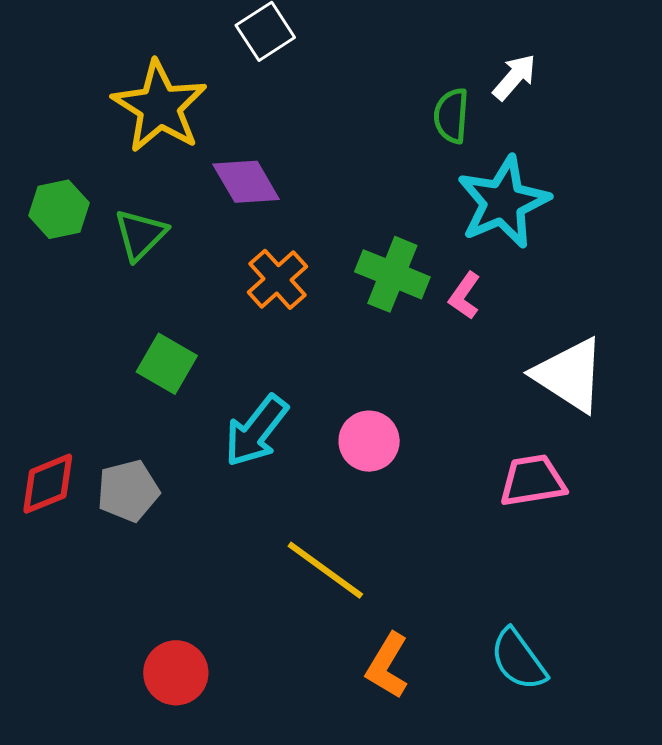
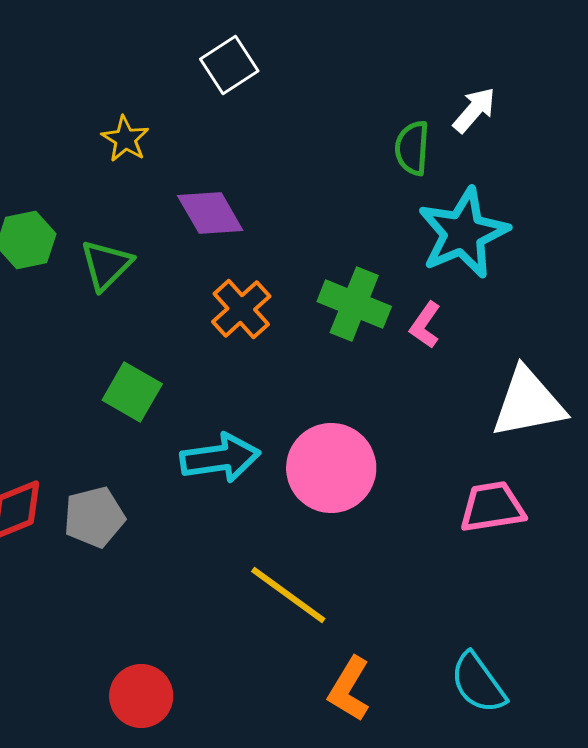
yellow star: (160, 107) -> (125, 139), size x0.5
white triangle: (569, 375) -> (528, 403), turned -44
cyan arrow: (256, 431) -> (220, 458), turned -136
pink circle: (369, 441) -> (331, 468), size x1.5

